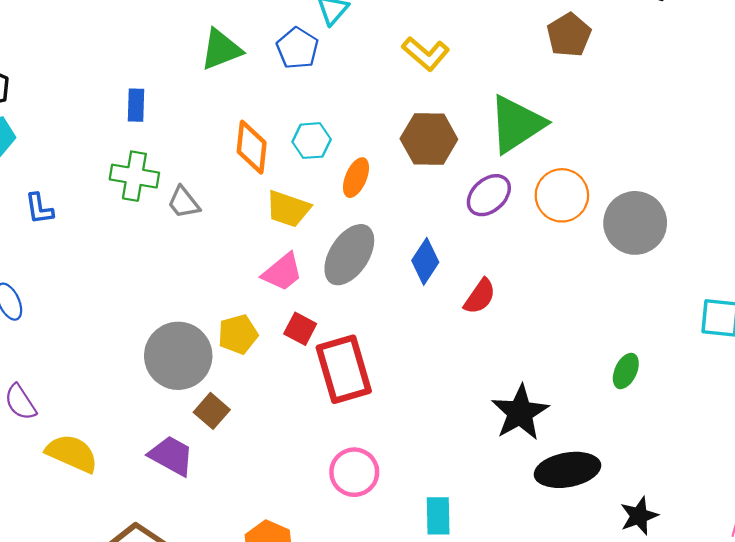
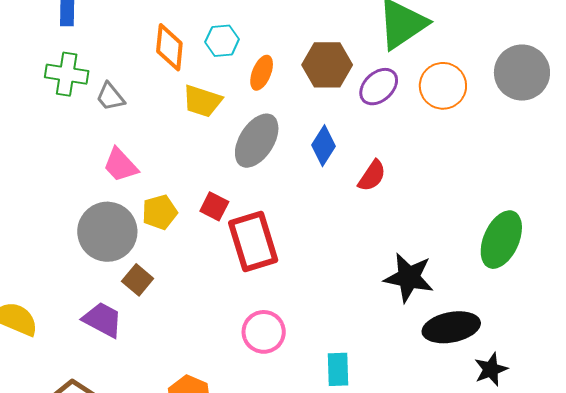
brown hexagon: (429, 139) -> (327, 65), moved
gray circle: (635, 223) -> (522, 73), moved
pink trapezoid: (282, 272) -> (120, 165), moved, turned 87
green ellipse: (626, 371) -> (501, 240), size x1.8
black star: (520, 413) -> (409, 277), turned -30
black star: (639, 516) -> (491, 369), moved

